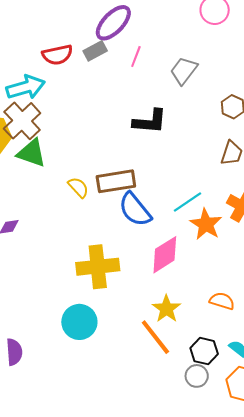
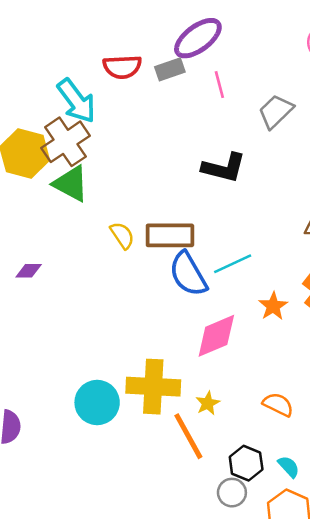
pink line: (136, 57) -> (219, 85), turned -45
cyan arrow: (26, 87) -> (76, 101), turned 60
cyan line: (187, 202) -> (233, 264), moved
orange star: (206, 224) -> (273, 306), size x0.7
yellow cross: (98, 267) -> (153, 387), moved
yellow star: (167, 309) -> (208, 403), size x0.7

